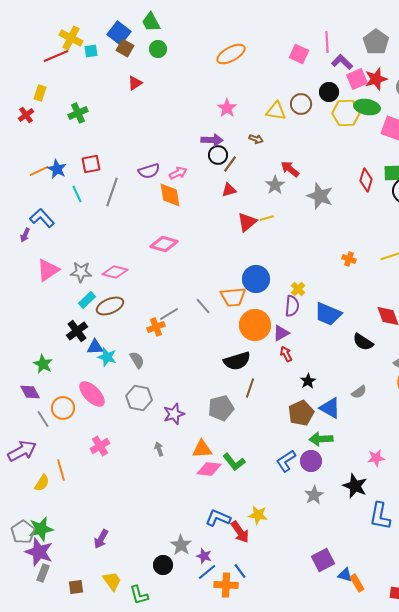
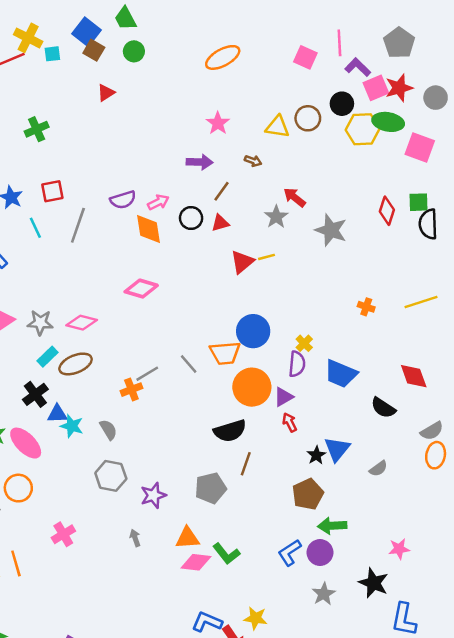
black circle: (218, 155) -> (191, 218), moved
pink ellipse: (92, 394) -> (26, 443), moved
blue triangle: (330, 408) -> (337, 449), moved, turned 40

